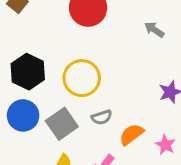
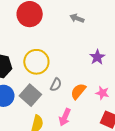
gray semicircle: (102, 117) -> (56, 85), turned -32

